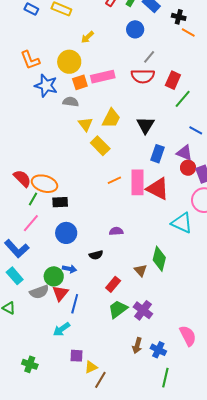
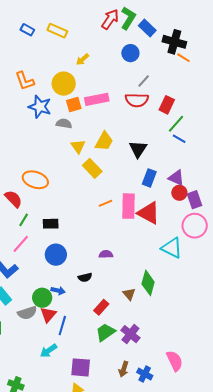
black cross: (179, 17) -> (174, 42), size x1.6
blue line: (196, 130) -> (179, 139), moved
orange ellipse: (44, 184) -> (35, 180), moved
purple square: (76, 356) -> (81, 367), moved, size x1.5

